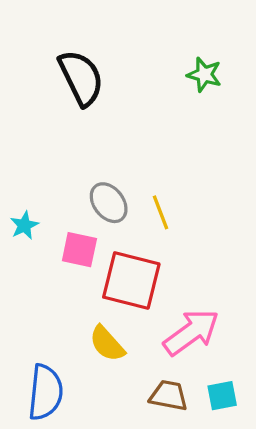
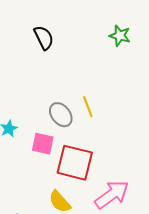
black semicircle: (81, 78) -> (44, 38), size x0.7
yellow line: (161, 212) -> (88, 107), moved

